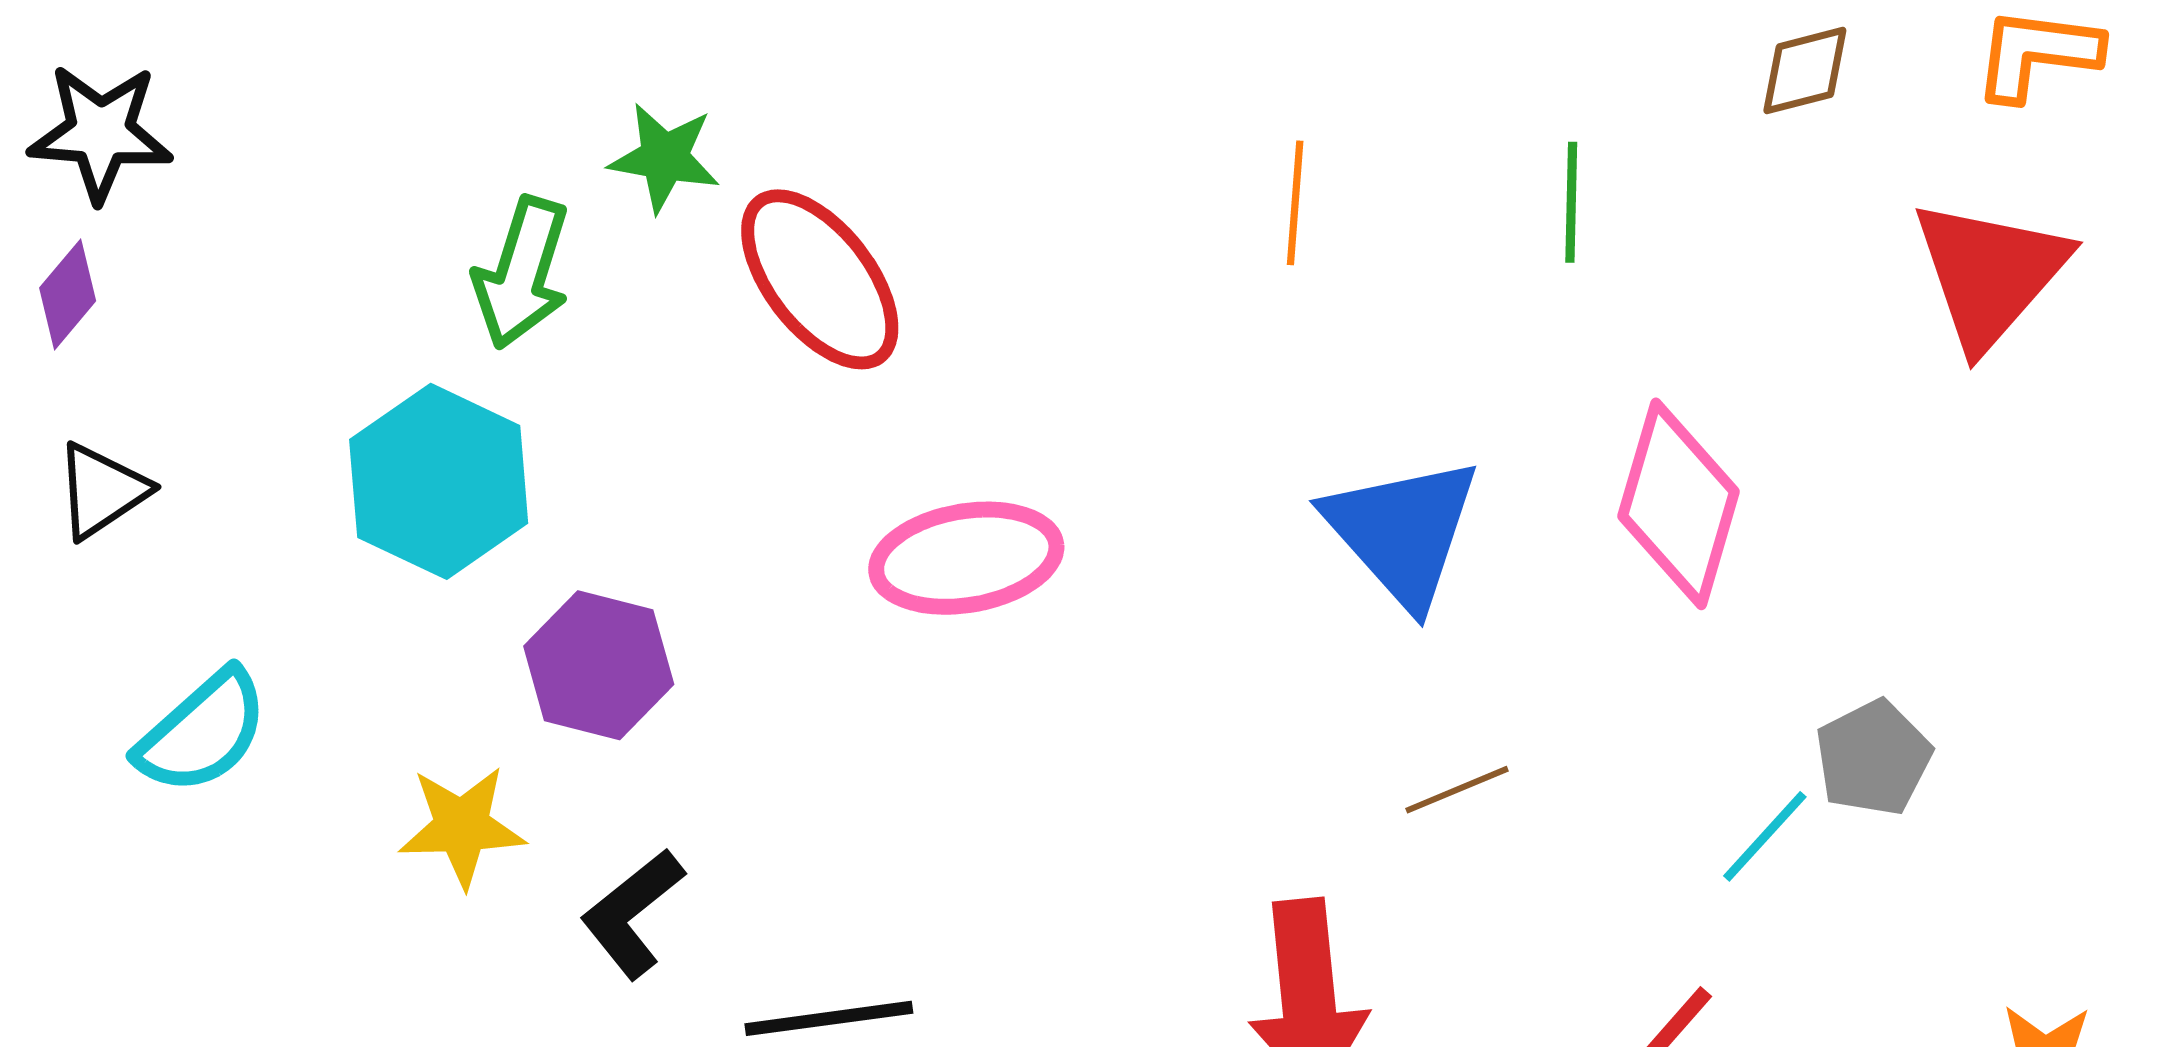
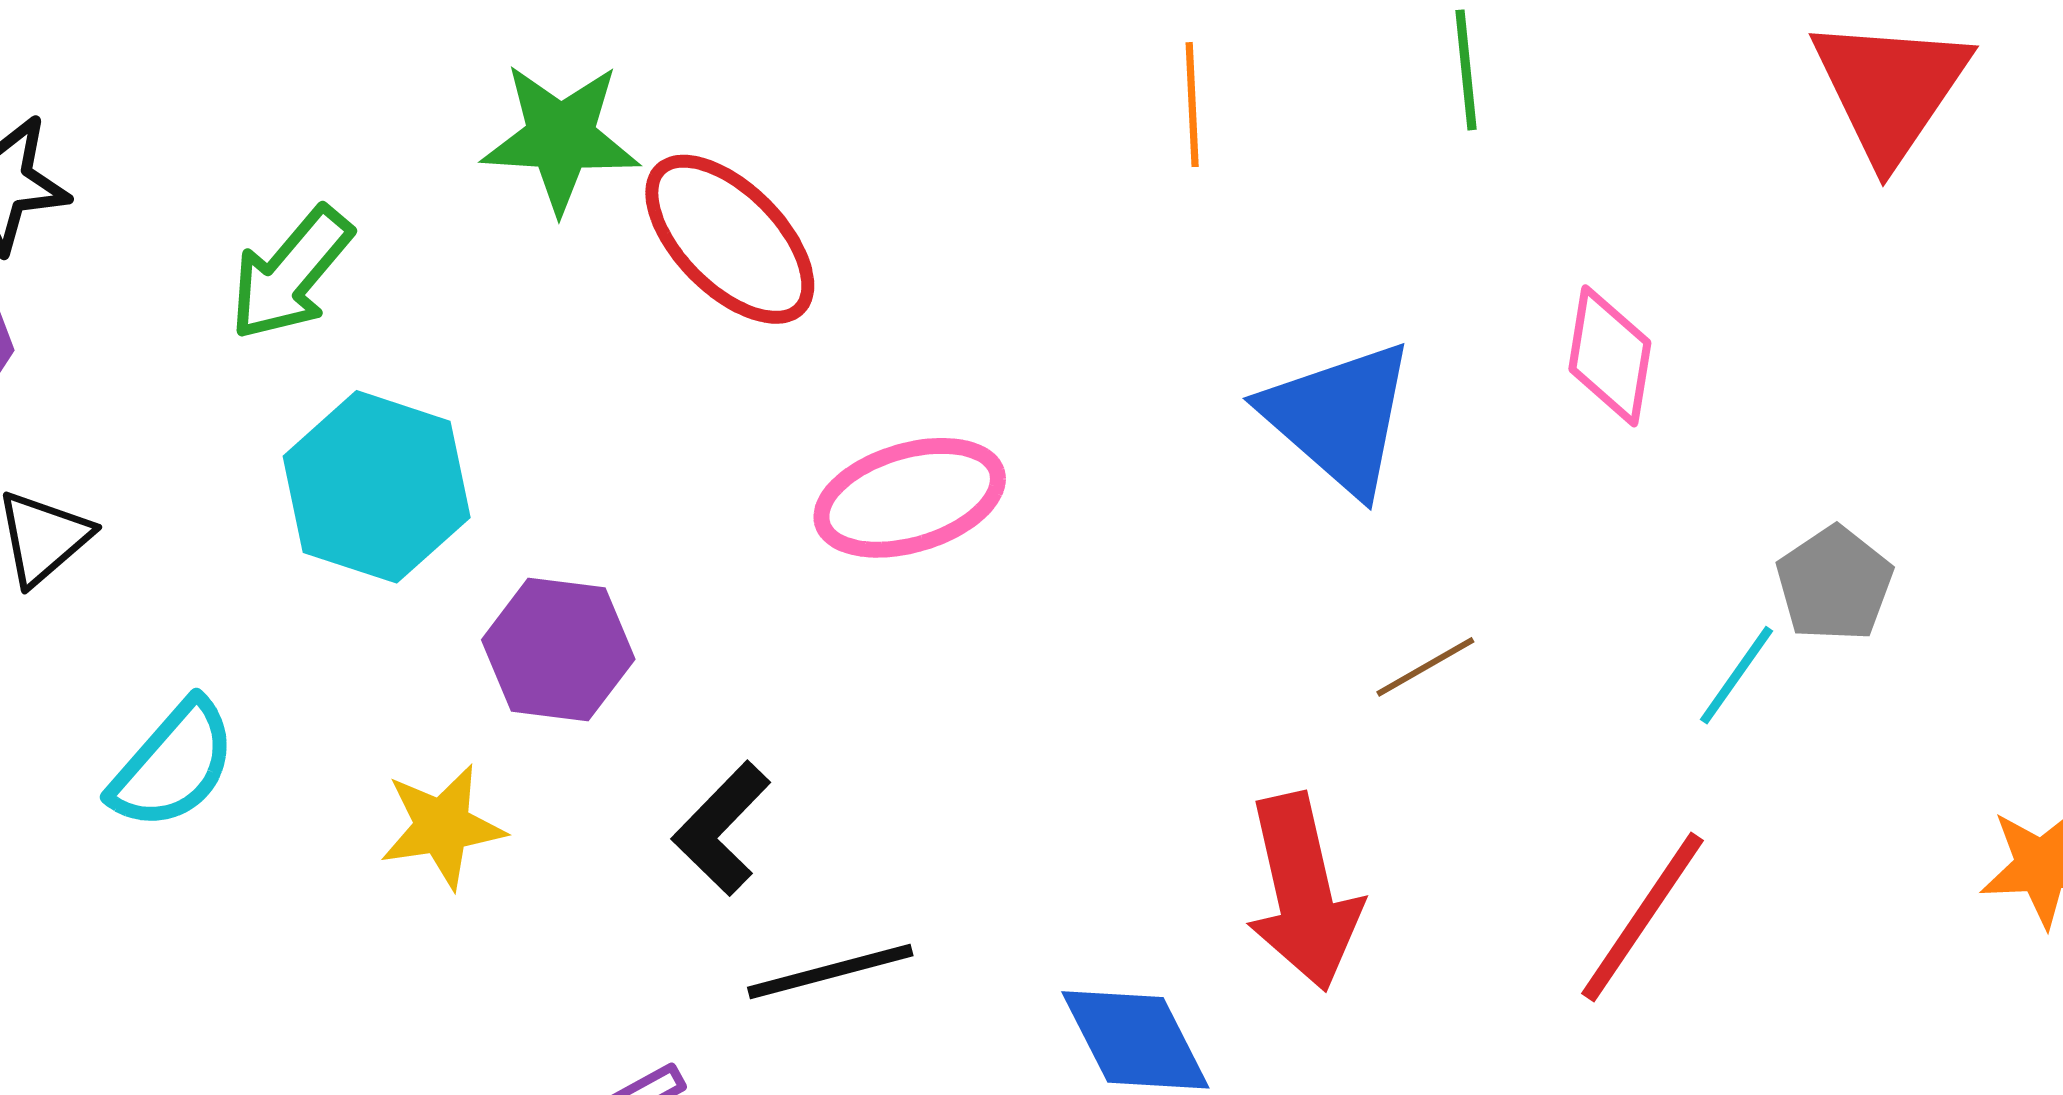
green star: (664, 158) -> (561, 138), size x1.4
green arrow: (522, 273) -> (291, 273), moved, turned 30
pink diamond: (1679, 504) -> (1610, 356), size x0.7
black L-shape: (632, 913) -> (722, 828), moved

